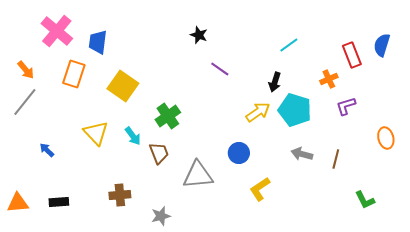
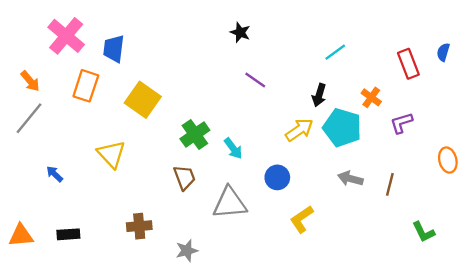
black star: (199, 35) -> (240, 32), moved
blue semicircle: (382, 45) -> (443, 52), size x0.7
orange cross: (329, 79) -> (371, 97), moved, turned -30
cyan arrow: (133, 136) -> (233, 148), moved

